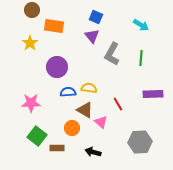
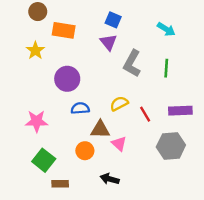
yellow semicircle: (89, 88) -> (119, 104), moved, turned -35
red line: (118, 104) -> (145, 114), moved
brown triangle: (85, 110) -> (100, 129), turned -30
gray hexagon: (140, 142) -> (171, 146), moved
brown rectangle: (57, 148) -> (60, 184), moved

